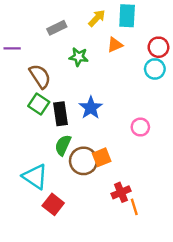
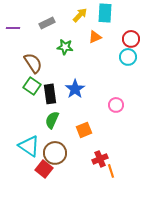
purple line: (12, 48) -> (13, 28), moved
brown circle: (83, 161) -> (55, 153), moved

